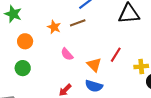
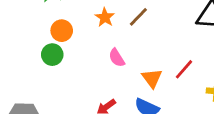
brown line: (78, 23) -> (138, 17), turned -35
green circle: (23, 68) -> (52, 55), moved

